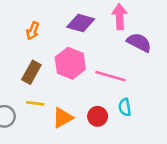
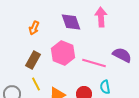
purple diamond: (81, 23) -> (71, 22), turned 55
purple semicircle: (139, 42) -> (122, 55), moved
yellow line: (35, 103) -> (36, 84), turned 56

